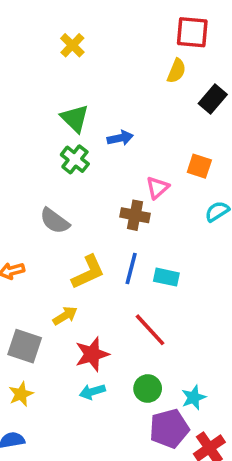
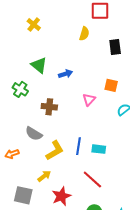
yellow semicircle: (176, 71) -> (84, 34), moved
black rectangle: (213, 99) -> (115, 47), turned -42
green cross: (75, 159) -> (20, 89), moved
brown cross: (135, 215) -> (49, 107), moved
gray semicircle: (55, 221) -> (34, 134), moved

